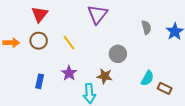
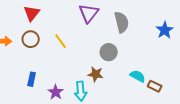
gray semicircle: (146, 27) -> (122, 22), moved, size x1.5
purple star: (69, 73) -> (56, 92), moved
cyan semicircle: (147, 78) -> (138, 76), turned -91

